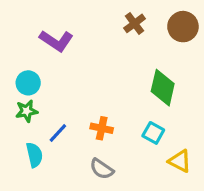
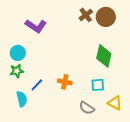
brown circle: (183, 27) -> (106, 17), moved
cyan square: (153, 133) -> (98, 85), turned -32
gray semicircle: (102, 169) -> (87, 108), moved

